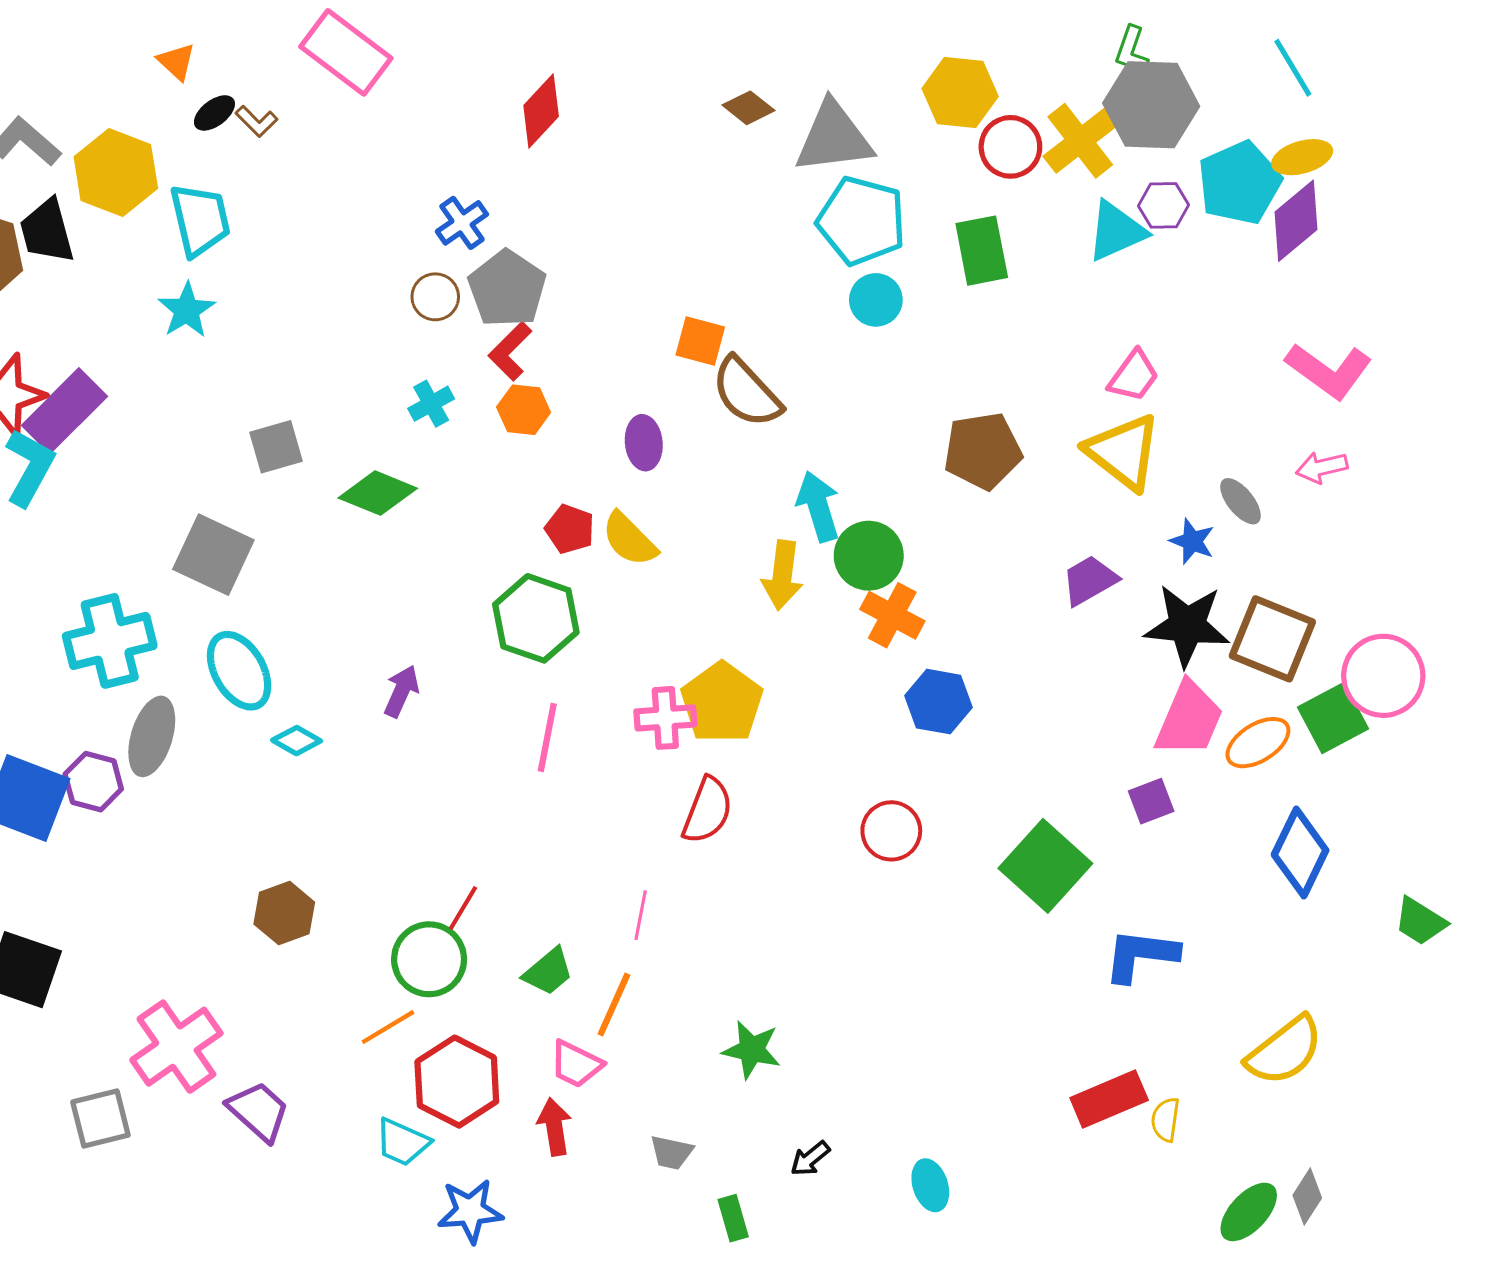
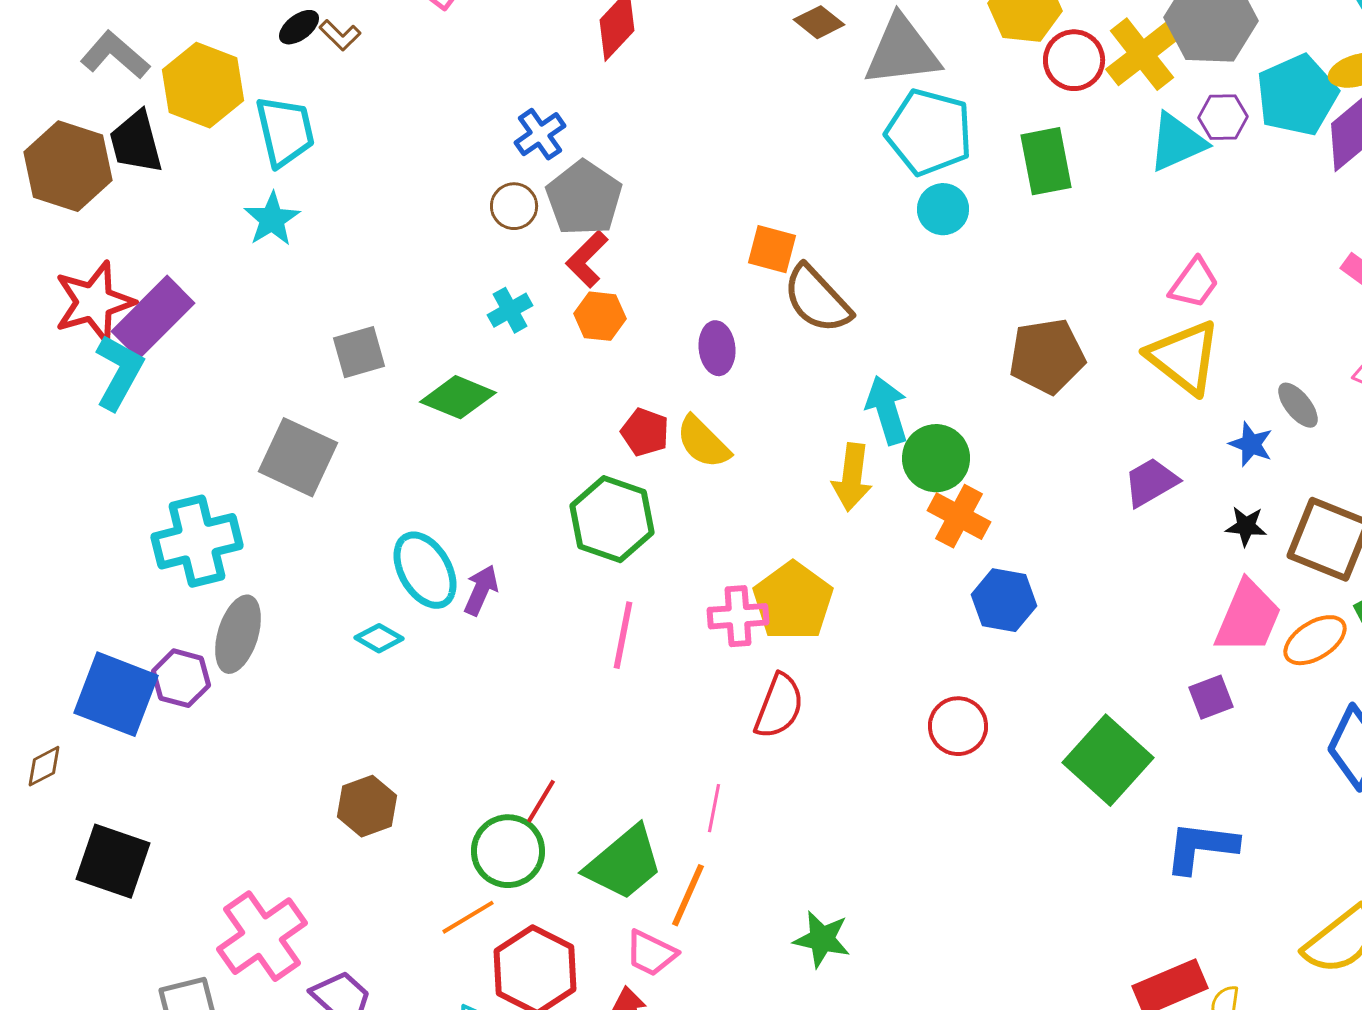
black star: (1187, 626) -> (1246, 526), size x0.5
cyan ellipse: (239, 671) -> (425, 570), moved
green trapezoid: (548, 972) -> (624, 863), size x1.6

